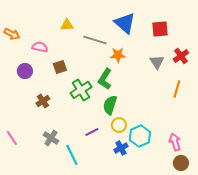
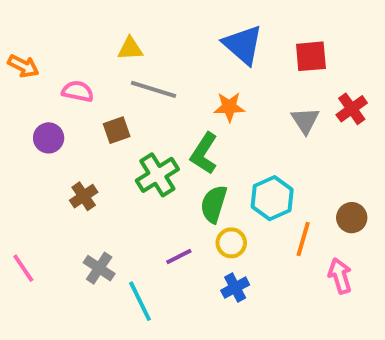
gray line: (95, 40) -> (154, 89), moved
orange line: (177, 89) -> (303, 239), moved
cyan hexagon: (140, 136) -> (272, 198), moved
brown circle: (181, 163) -> (352, 218), moved

